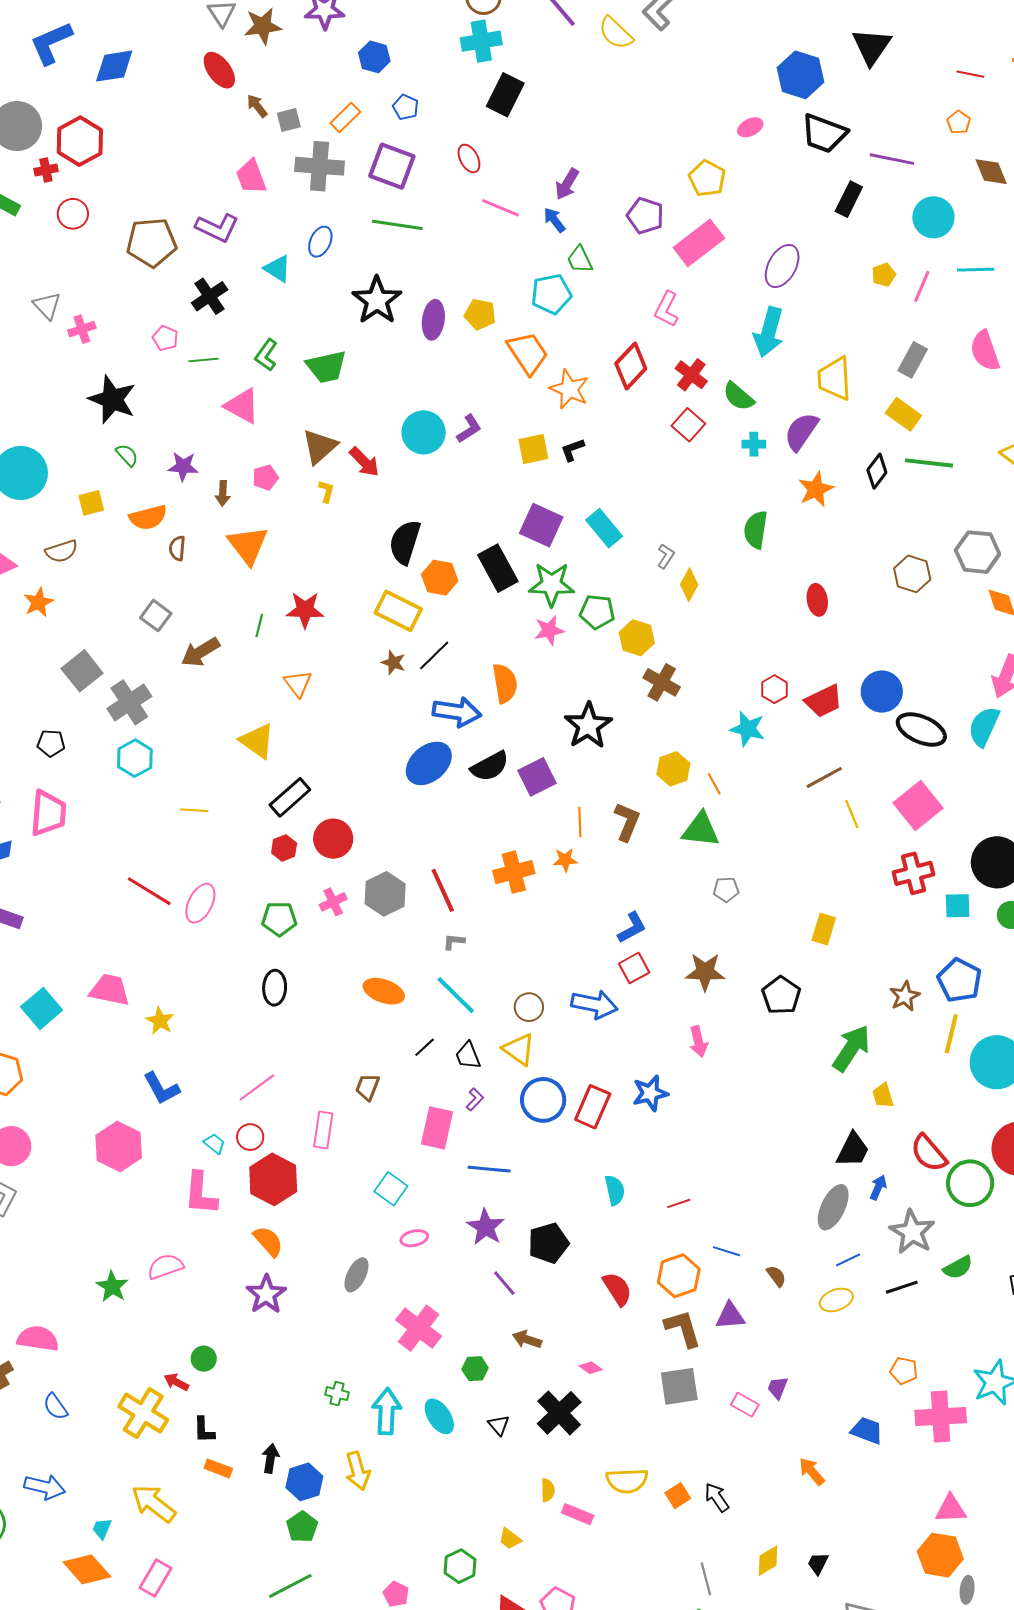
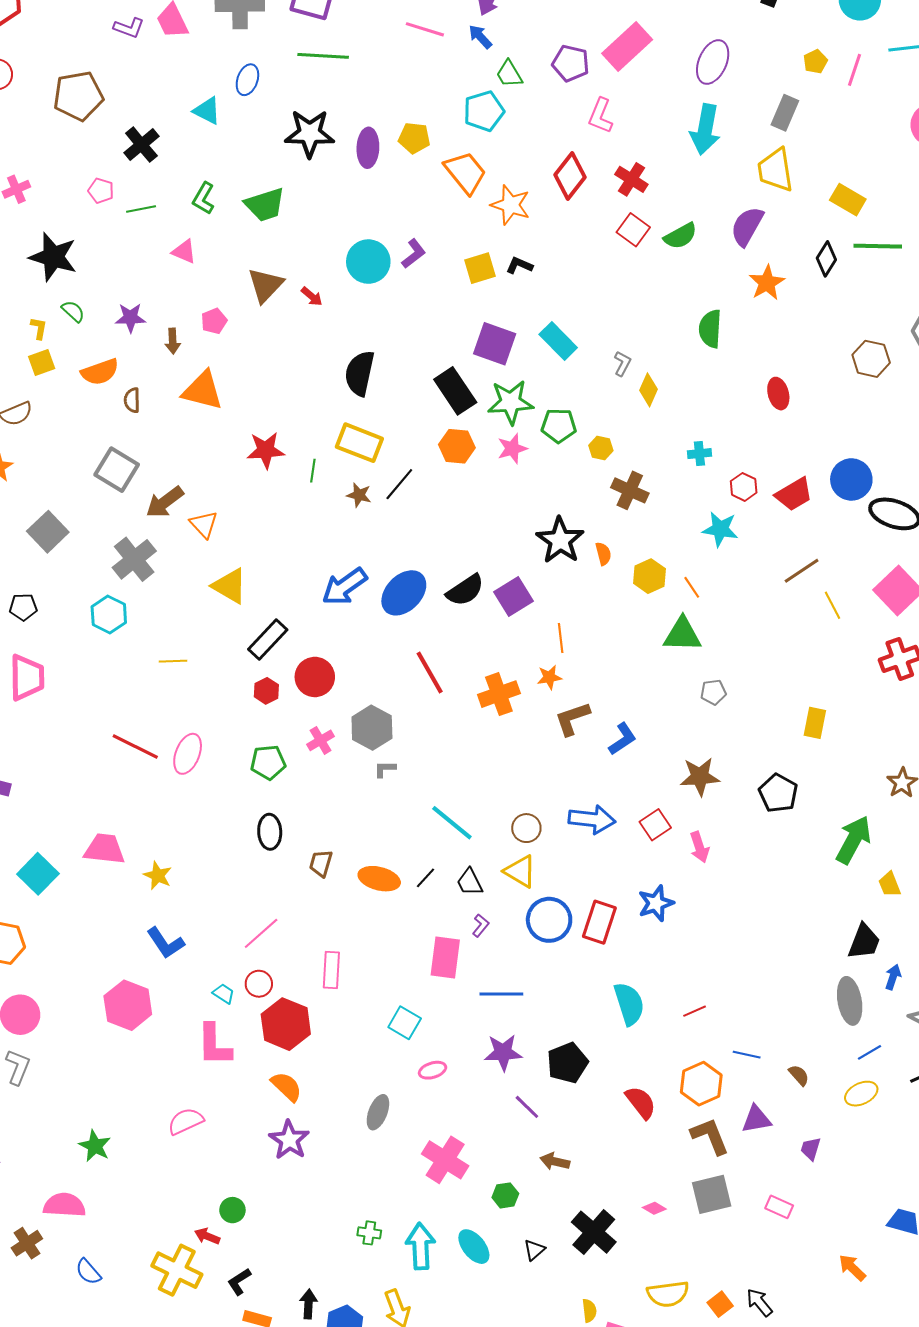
purple pentagon: (645, 216) -> (571, 63), moved
purple L-shape: (217, 228) -> (129, 28), moved, size x0.7
black star: (377, 300) -> (310, 133), turned -30
gray rectangle: (913, 360) -> (785, 113), moved
green semicircle: (738, 396) -> (680, 236), moved, turned -64
pink triangle: (242, 406) -> (184, 252), size x0.7
cyan cross: (754, 444) -> (699, 454), moved
black L-shape: (573, 450) -> (519, 265), turned 48
red arrow: (364, 462) -> (312, 296), size x0.7
yellow L-shape: (326, 491) -> (39, 328), moved
orange triangle: (248, 545) -> (203, 391), turned -33
orange hexagon: (440, 578) -> (457, 446), moved
gray square: (156, 616) -> (117, 470), size x1.4
green line: (259, 626) -> (313, 471), moved
yellow hexagon: (637, 638) -> (601, 448), size x0.7
orange semicircle: (505, 683) -> (603, 554), moved, size x0.6
orange triangle: (298, 684) -> (204, 524), moved
gray cross: (129, 702) -> (134, 559), moved
blue arrow: (457, 712) -> (344, 587), moved, turned 141
brown L-shape: (627, 822) -> (572, 719), moved, turned -126
red line: (443, 890) -> (430, 673), moved
gray L-shape: (454, 942) -> (385, 769), moved
red square: (634, 968) -> (655, 825), moved
orange ellipse: (384, 991) -> (379, 879), moved
brown trapezoid: (368, 1087) -> (321, 863), moved
cyan semicircle: (615, 1190) -> (629, 1004), size x1.4
gray ellipse: (833, 1207) -> (850, 1001), turned -30
purple star: (486, 1227) -> (503, 1052), turned -30
green star: (112, 1286) -> (95, 1146), moved
pink diamond: (591, 1368) -> (654, 1208), moved
purple trapezoid: (778, 1388) -> (811, 1149), moved
black triangle: (499, 1425) -> (534, 1250), turned 35
black L-shape: (204, 1430) -> (239, 1282), turned 64

